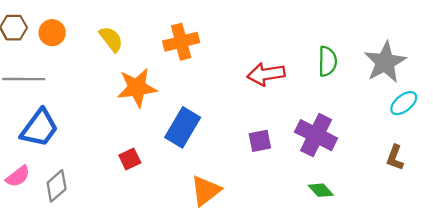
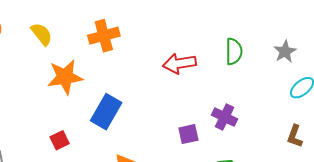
gray star: (385, 62) -> (285, 52), size x0.6
purple cross: (316, 135) -> (225, 117), size x0.7
purple square: (260, 141) -> (188, 134), moved

